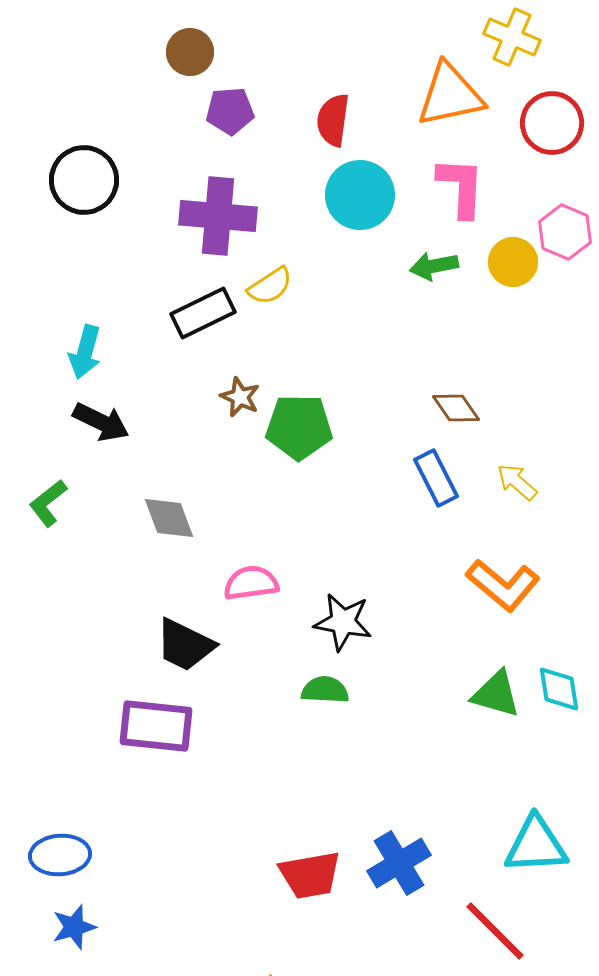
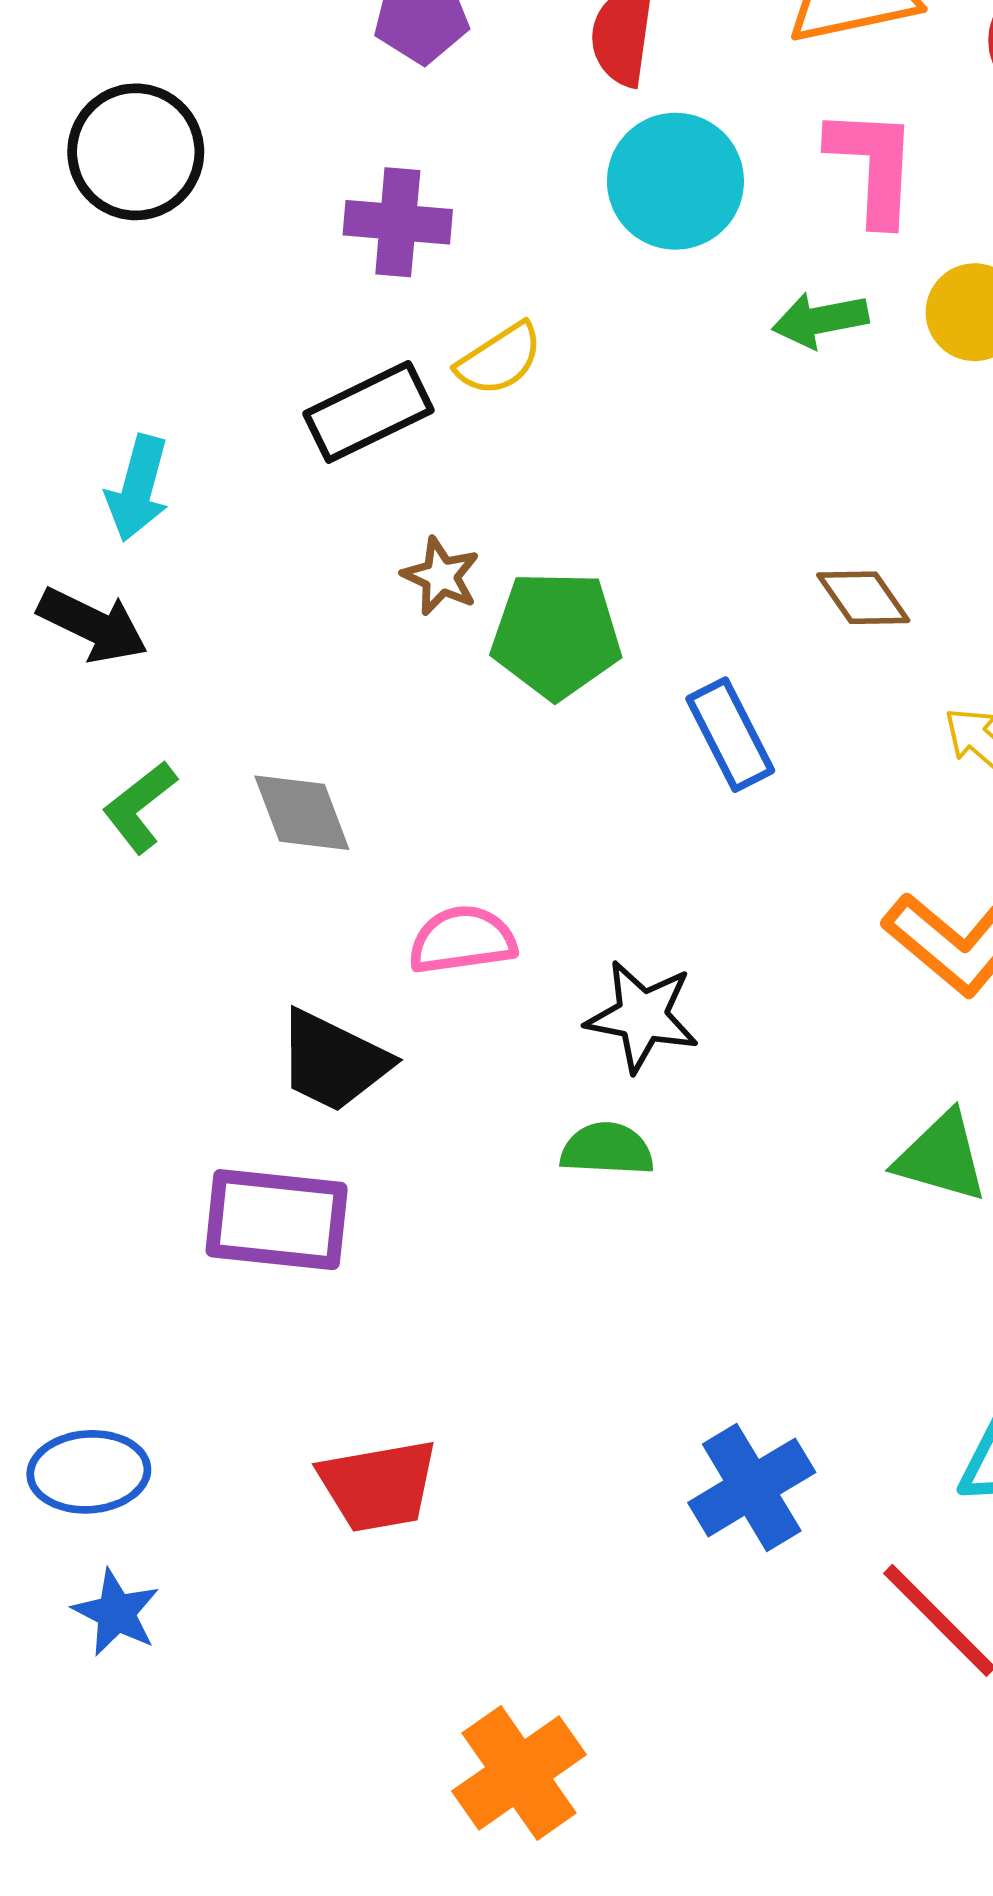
purple cross: (218, 216) -> (398, 222), size x0.7
black arrow: (101, 422) -> (93, 625), moved
blue rectangle: (436, 478) -> (730, 735), moved
green L-shape: (48, 503) -> (140, 807), moved
red trapezoid: (310, 875) -> (378, 1486), moved
blue star: (74, 927) -> (116, 1613), turned -30

